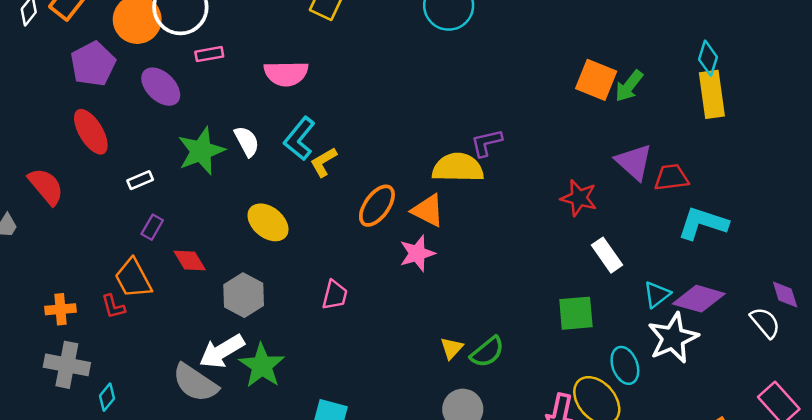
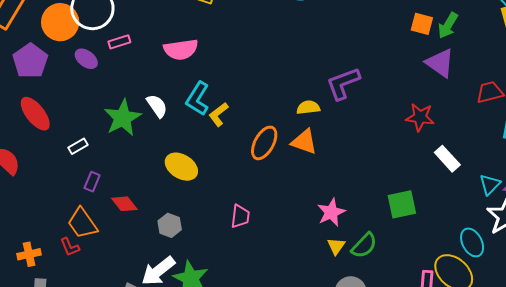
orange square: (596, 80) -> (422, 24), size x0.7
purple ellipse: (161, 87) -> (86, 59), moved, size x0.7
purple L-shape: (487, 143) -> (343, 83), size x1.4
purple triangle: (634, 162) -> (440, 63), moved
yellow semicircle: (458, 168) -> (308, 107), moved, size x0.6
pink star: (417, 253) -> (331, 212), moved
gray hexagon: (244, 295) -> (170, 225), size x0.7
green square: (576, 313) -> (402, 204), moved

